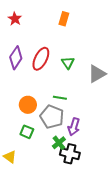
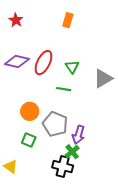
purple diamond: (16, 58) -> (17, 62), turned 70
green line: (60, 98) -> (64, 89), moved
green cross: (59, 143) -> (72, 152), moved
black cross: (70, 154) -> (63, 167), moved

